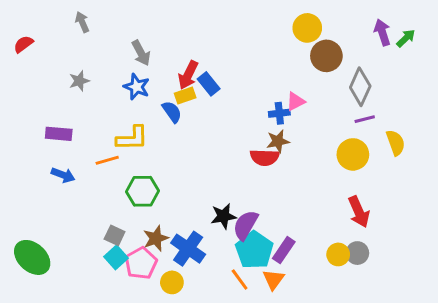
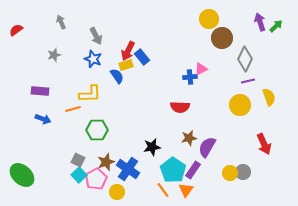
gray arrow: (82, 22) -> (61, 22), moved
brown star: (278, 141) -> (189, 138), moved
red arrow: (359, 212) -> (264, 144), moved
purple semicircle: (245, 225) -> (207, 147), moved

